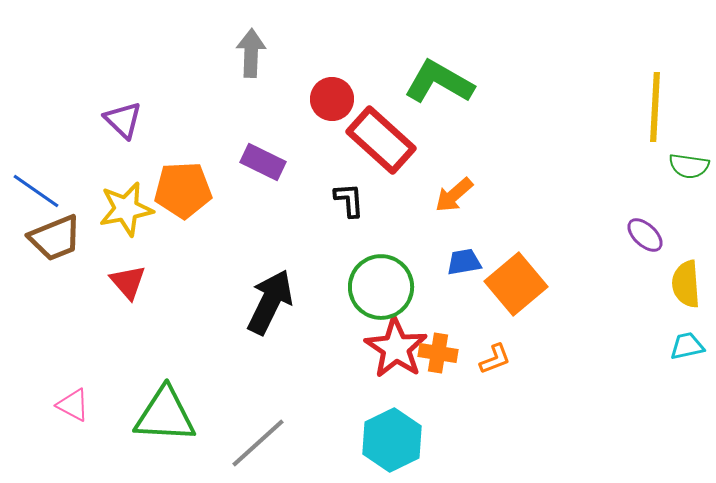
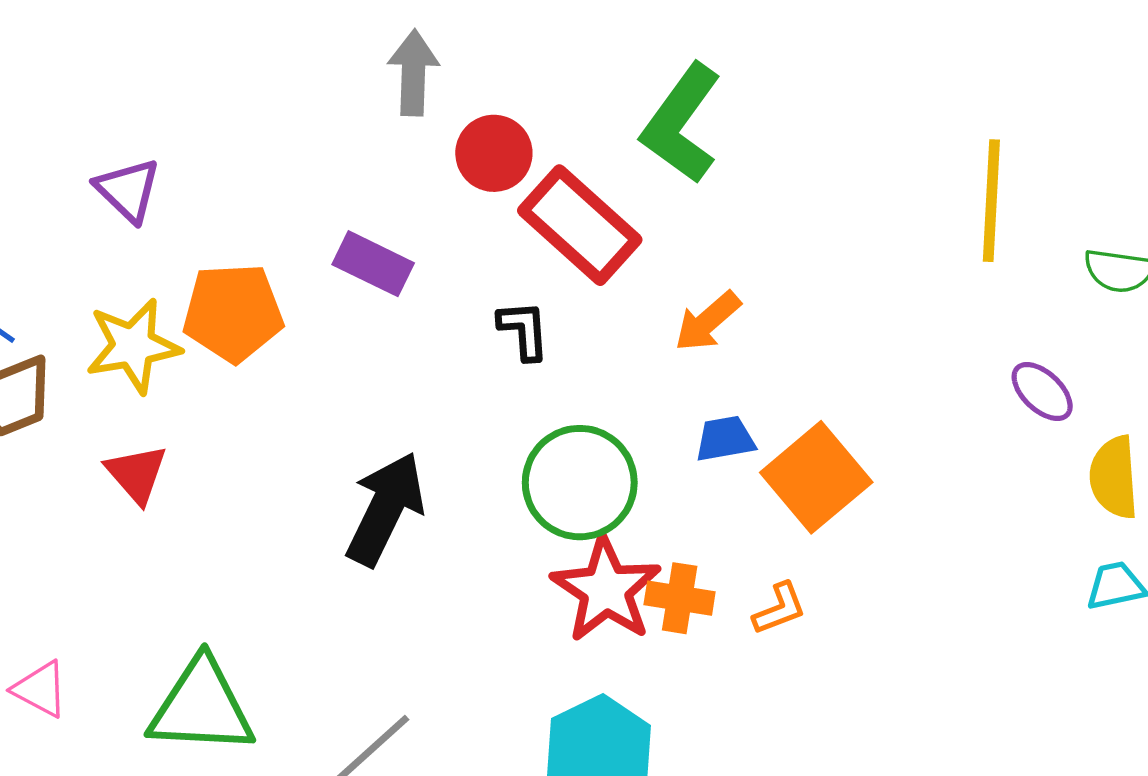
gray arrow: (251, 53) -> (413, 73), moved
green L-shape: (439, 82) -> (681, 124), turned -84
yellow line: (655, 107) -> (991, 201), moved

